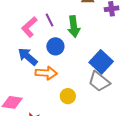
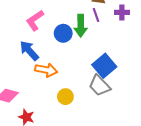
purple line: (50, 20) -> (96, 15), moved
blue circle: (55, 46) -> (63, 33), moved

